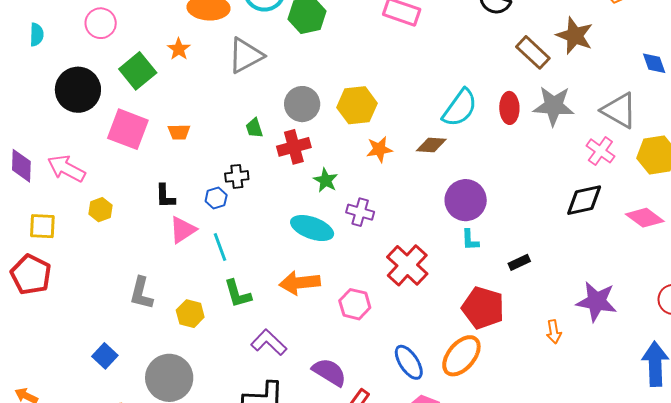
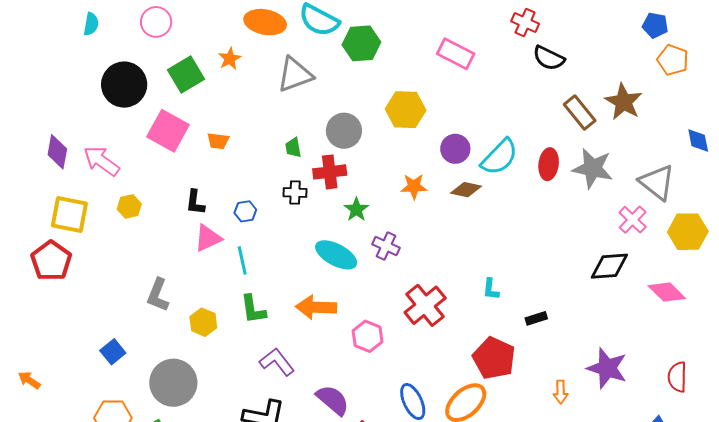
yellow hexagon: (357, 105) -> (406, 110), moved
black cross: (237, 176) -> (295, 193), moved
purple circle: (466, 200) -> (455, 149), moved, size x0.7
yellow square: (42, 226) -> (69, 215), size x1.4

